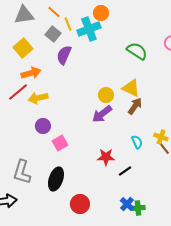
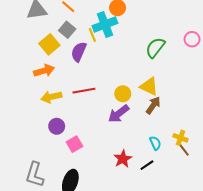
yellow line: (68, 24) -> (92, 35), moved
yellow square: (23, 48) -> (49, 44), moved
green semicircle: (137, 51) -> (155, 48), turned -85
red line: (18, 92) -> (84, 91), moved, turned 30
red star: (106, 157) -> (123, 159), turned -30
black line: (125, 171) -> (147, 165), moved

